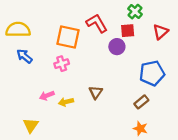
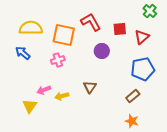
green cross: (135, 12) -> (150, 11), moved
yellow semicircle: (18, 30) -> (31, 28), moved
red triangle: (161, 32) -> (142, 37), moved
purple circle: (117, 47) -> (102, 51), moved
yellow triangle: (31, 125) -> (30, 106), moved

